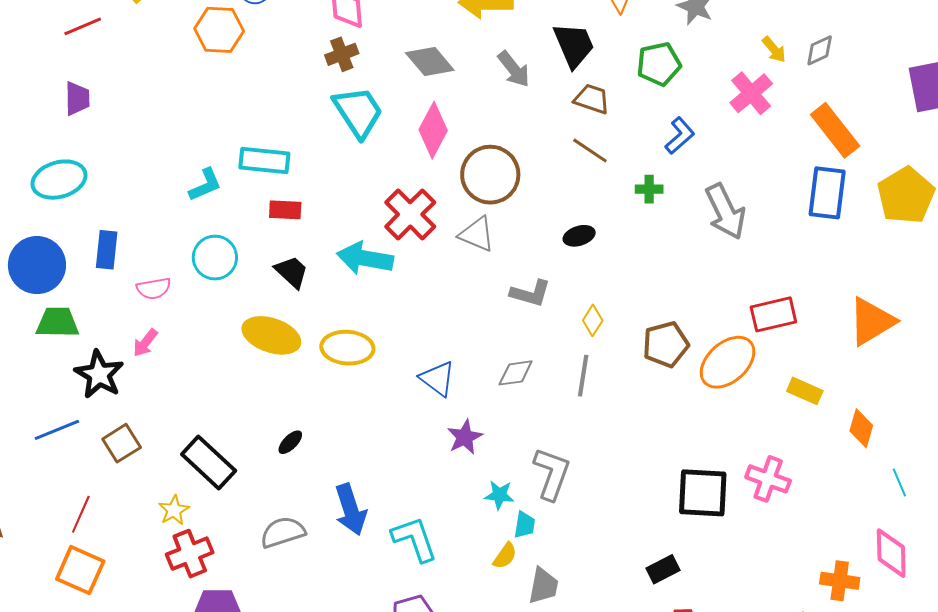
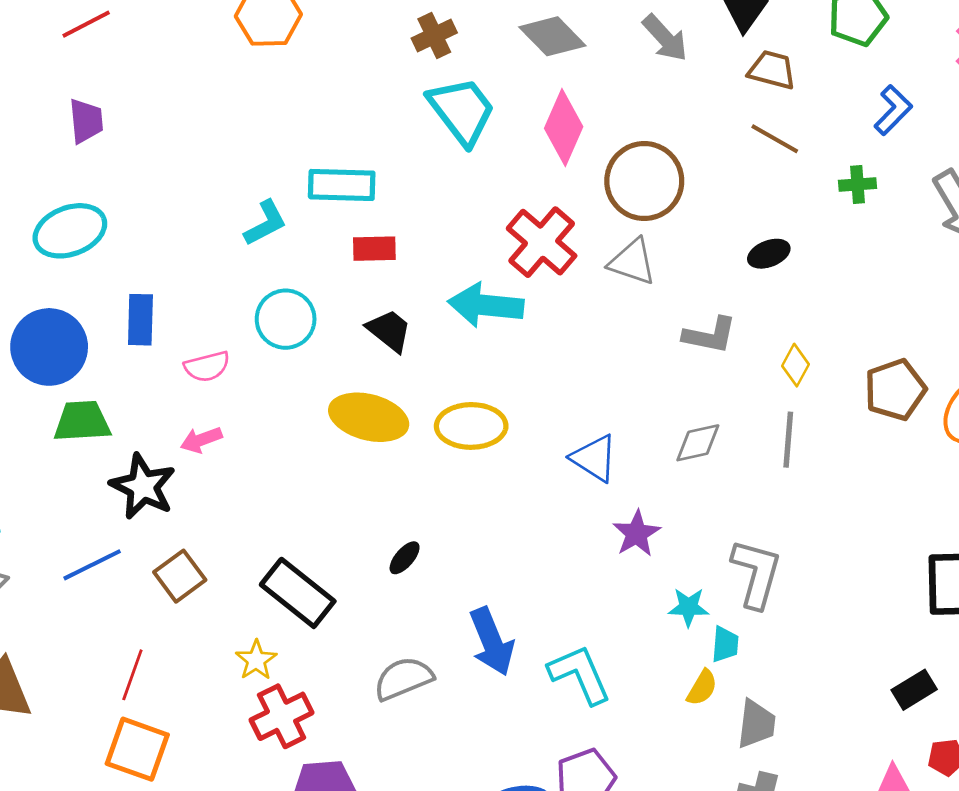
pink arrow: (145, 343) -> (201, 440), turned 36

